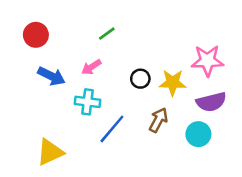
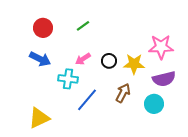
red circle: (36, 35) -> (43, 28), moved
pink arrow: (91, 67) -> (83, 59), moved

